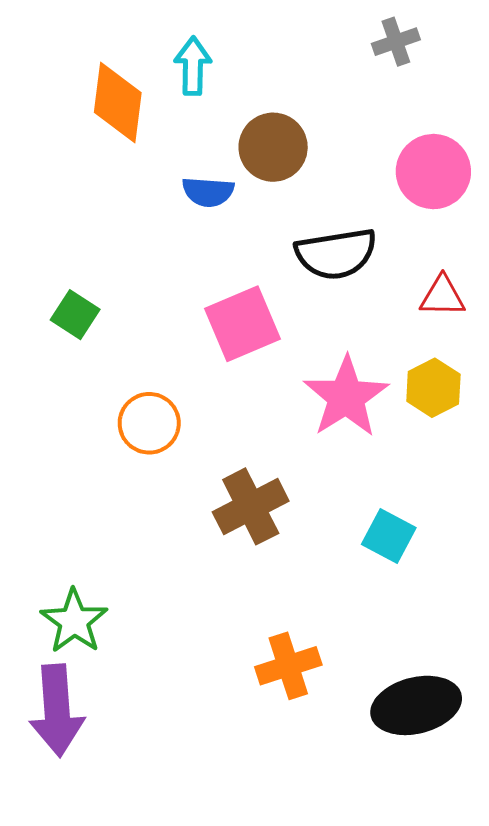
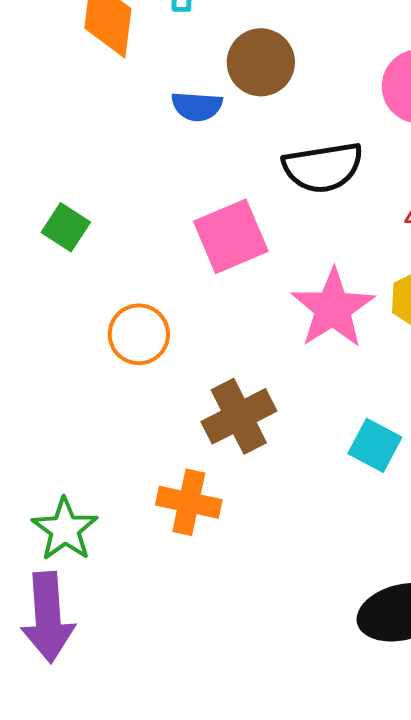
orange cross: (288, 666) -> (189, 502), moved, turned 30

